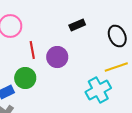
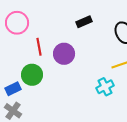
cyan cross: (98, 90) -> (105, 87), size x0.7

